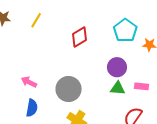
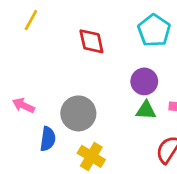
red diamond: (80, 37) -> (91, 41), turned -70
blue semicircle: (32, 108) -> (48, 139), moved

